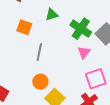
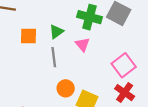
green triangle: (52, 15) -> (56, 32), moved
pink triangle: (84, 52) -> (82, 44), moved

